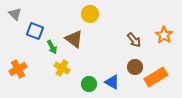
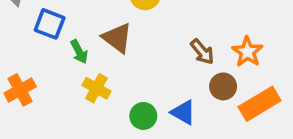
orange star: (164, 35) -> (247, 52), moved
brown arrow: (134, 40) -> (202, 52), moved

